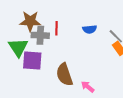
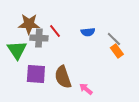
red line: (56, 28) -> (55, 31), turned -40
purple square: (32, 60) -> (36, 74), moved

